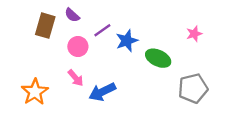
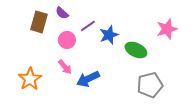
pink star: (194, 34) -> (167, 29), size x1.5
gray pentagon: (193, 88) -> (150, 85), moved

